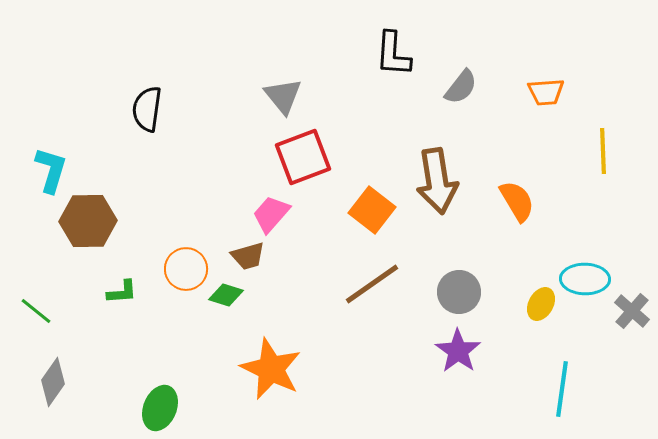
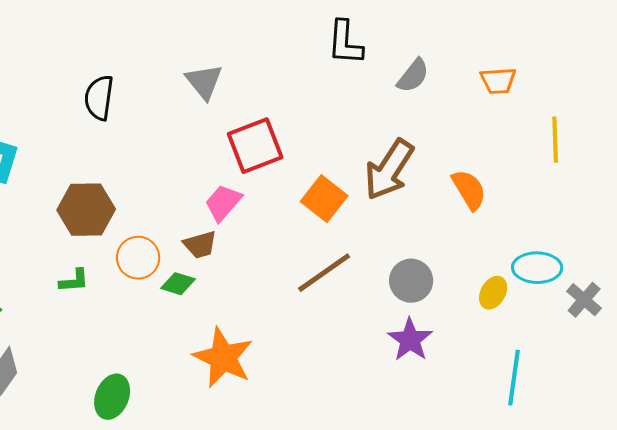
gray triangle: (283, 96) -> (204, 82), moved
brown arrow: (437, 181) -> (389, 170), turned 42
brown hexagon: (88, 221) -> (86, 210), moved

